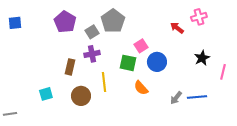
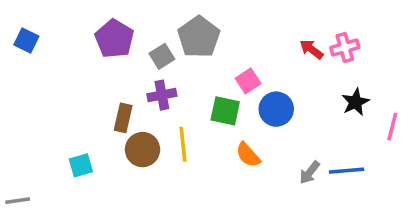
pink cross: (199, 17) -> (345, 48), moved
blue square: (15, 23) -> (26, 40), turned 32
brown circle: (81, 96) -> (143, 150), moved

